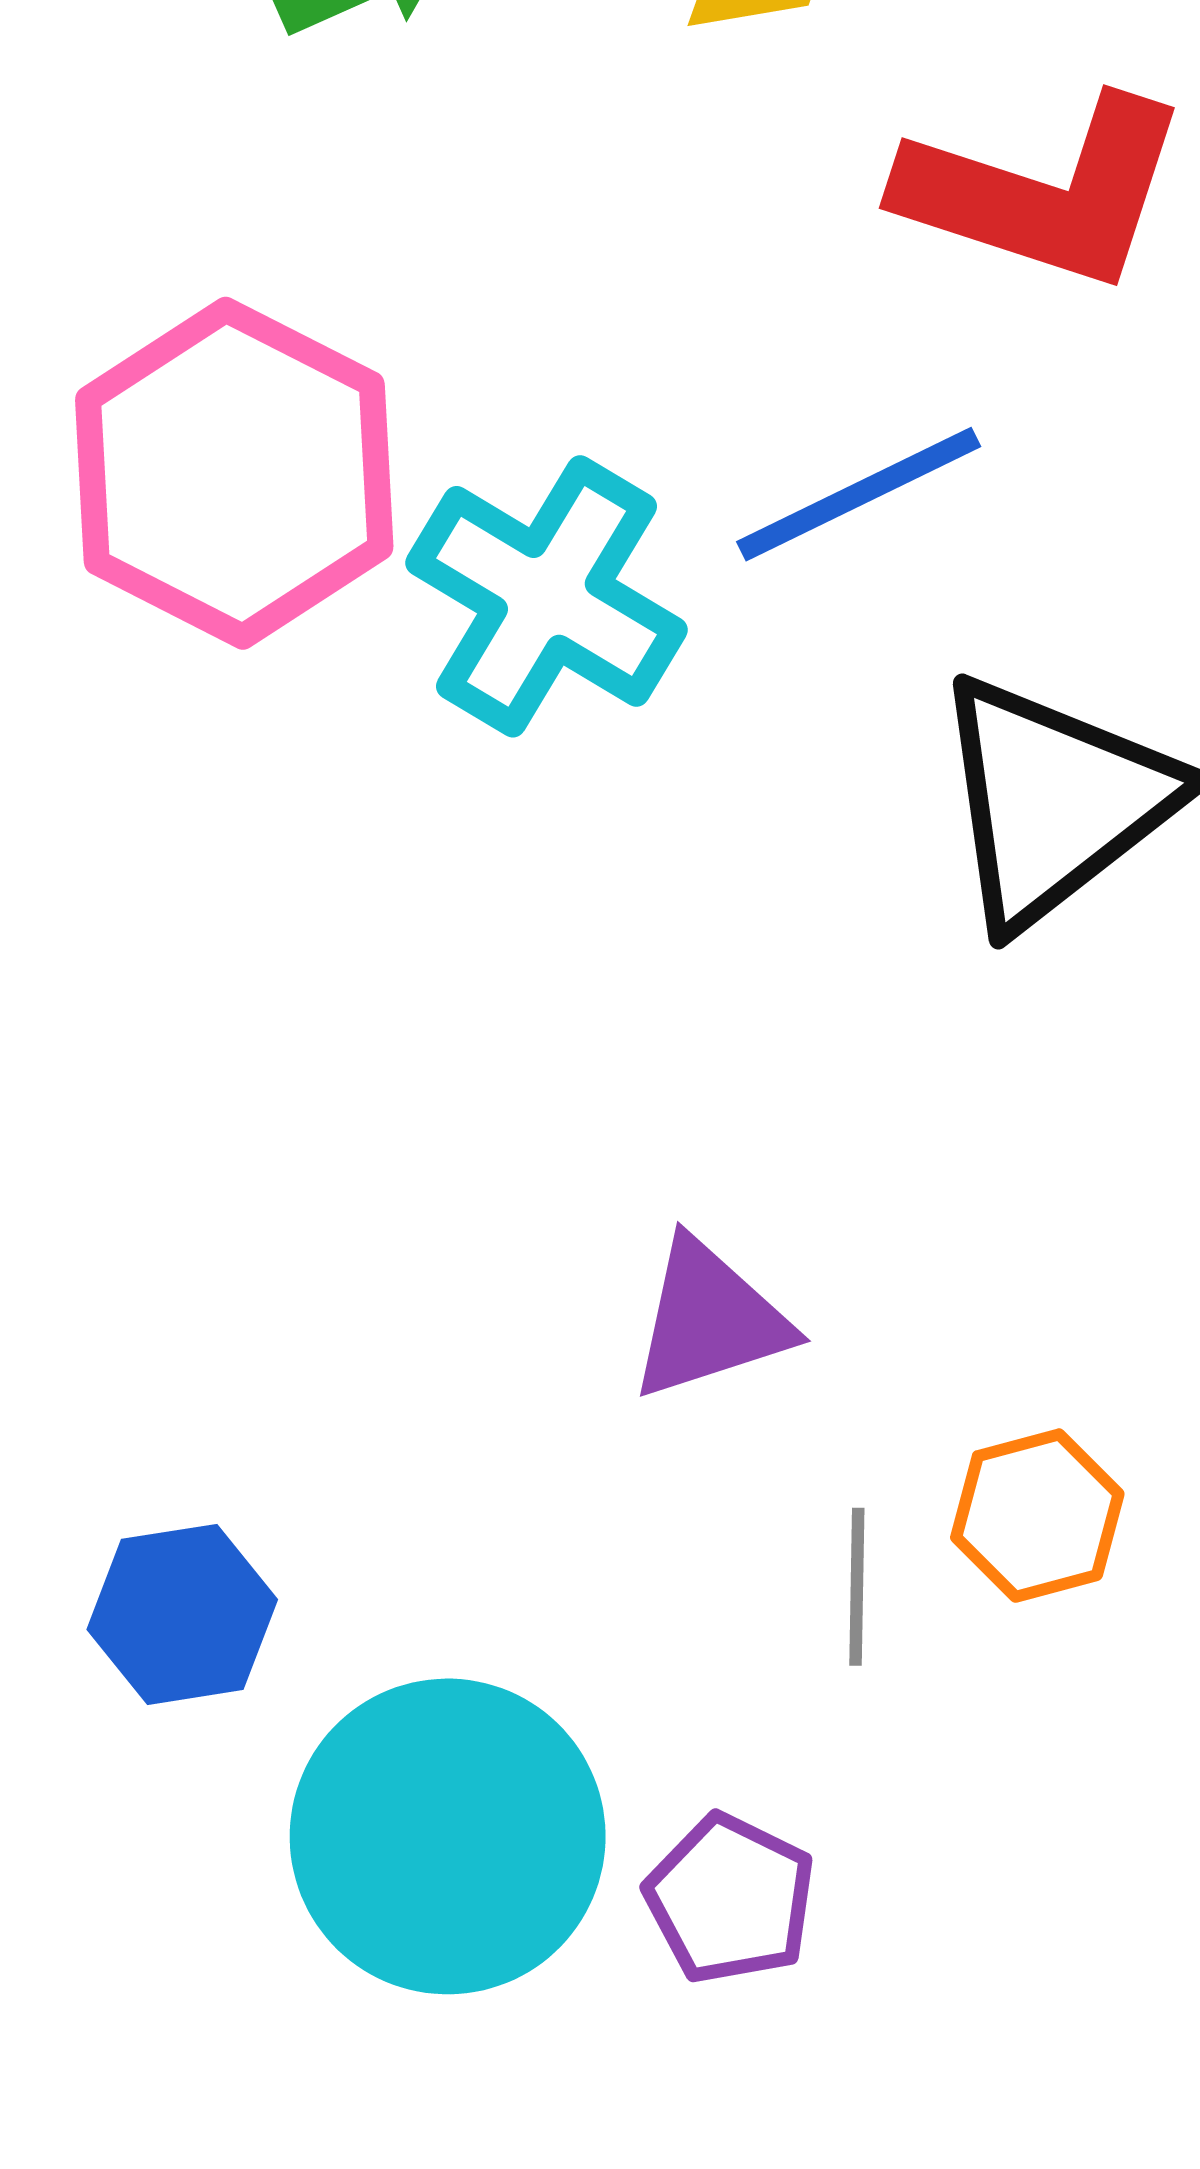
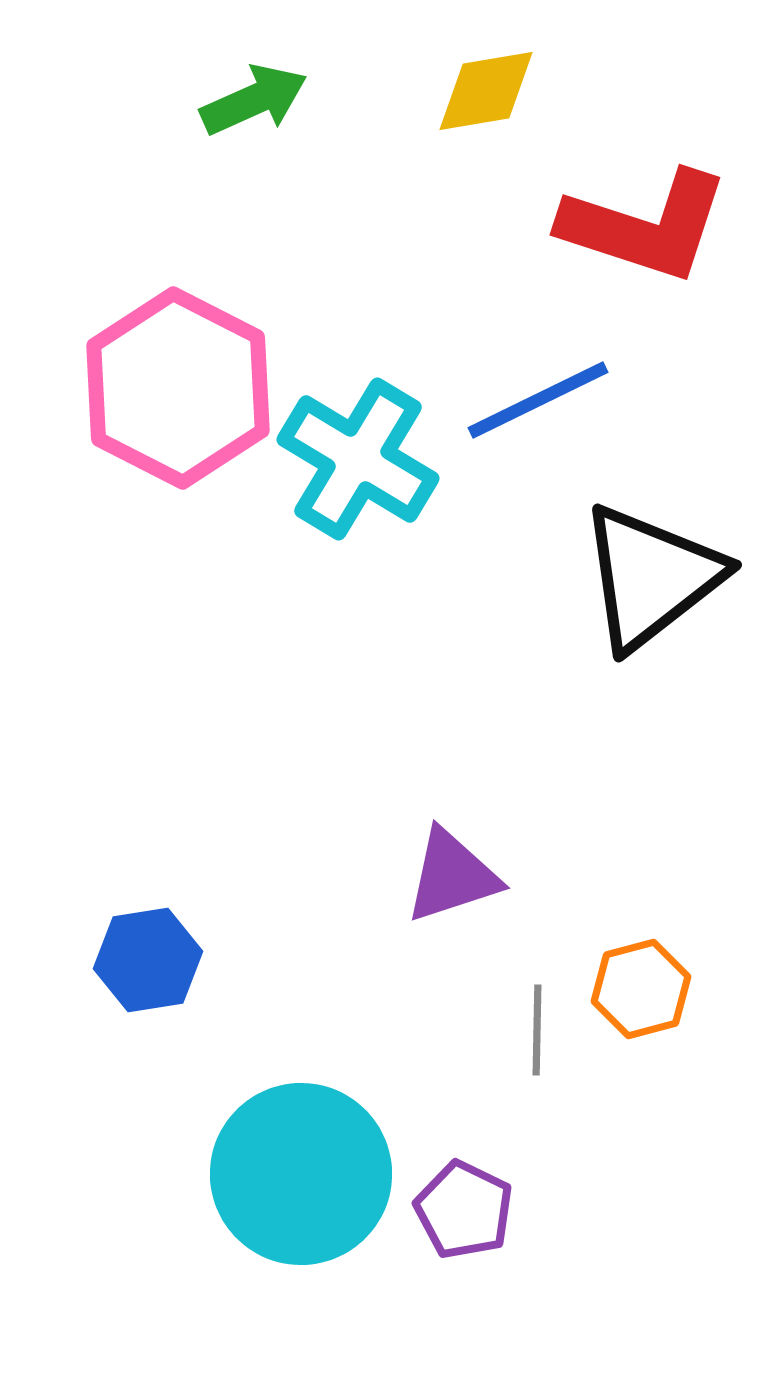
blue hexagon: (182, 1614) -> (148, 960), moved

